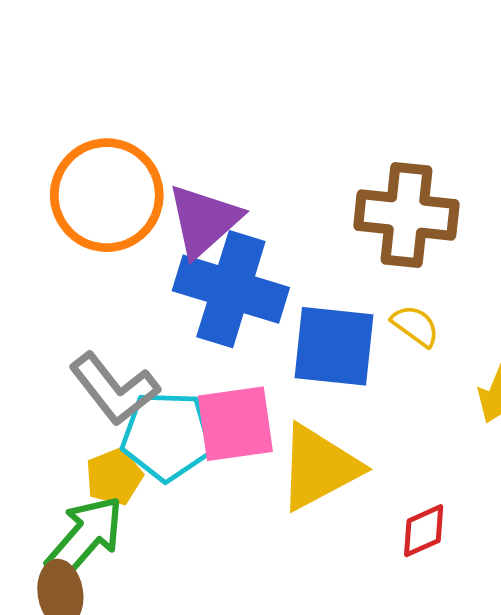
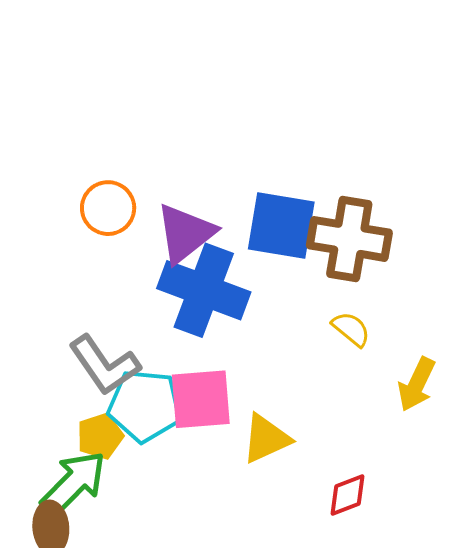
orange circle: (107, 195) -> (108, 208), size x0.6
blue square: (334, 346) -> (281, 226), moved
yellow triangle: (319, 467) -> (266, 439), size x0.7

